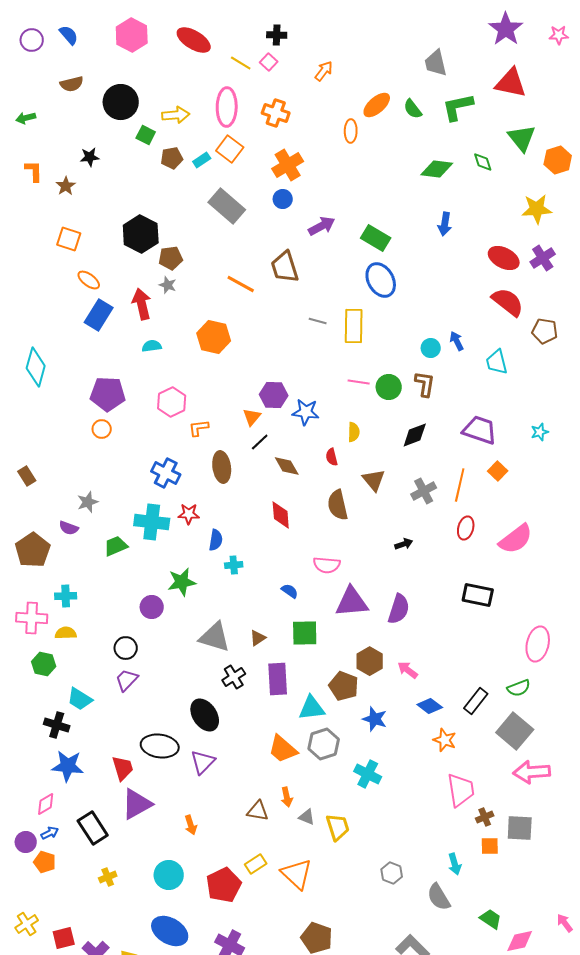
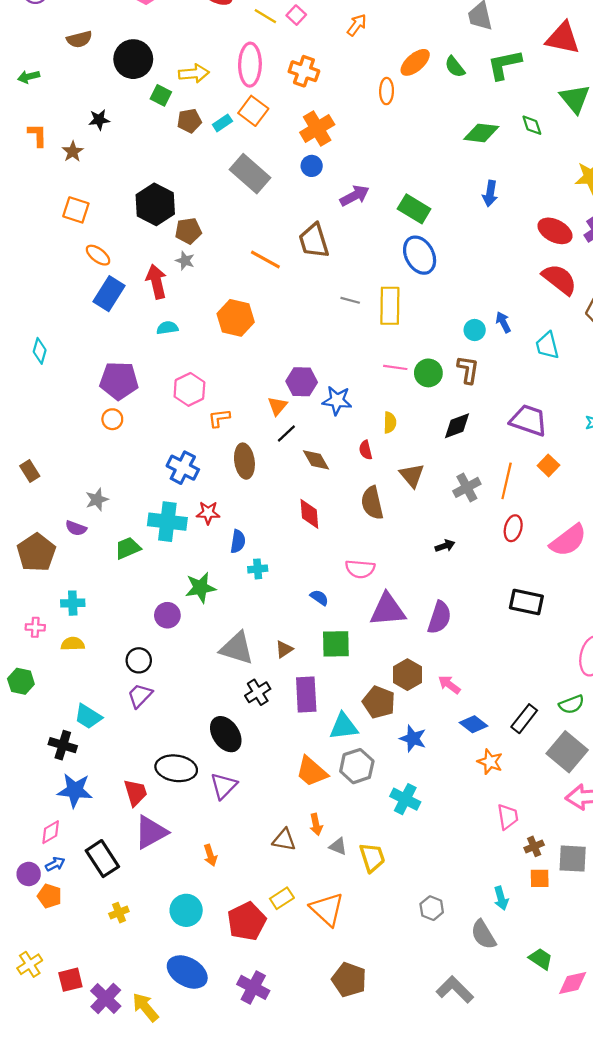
cyan diamond: (36, 367) -> (40, 351), size x0.6
pink cross: (32, 618) -> (35, 627), size x0.6
green hexagon: (44, 664) -> (21, 681), moved
pink trapezoid: (461, 790) -> (508, 817), size x0.7

